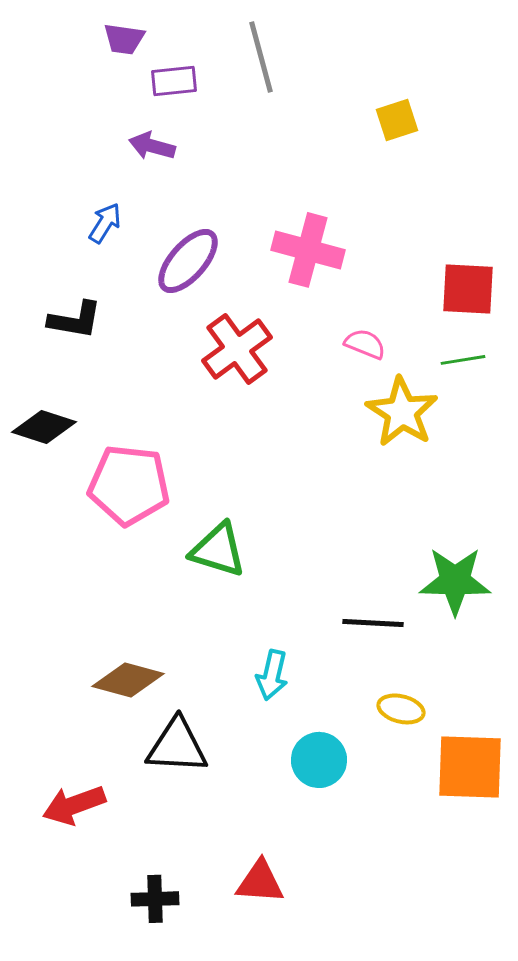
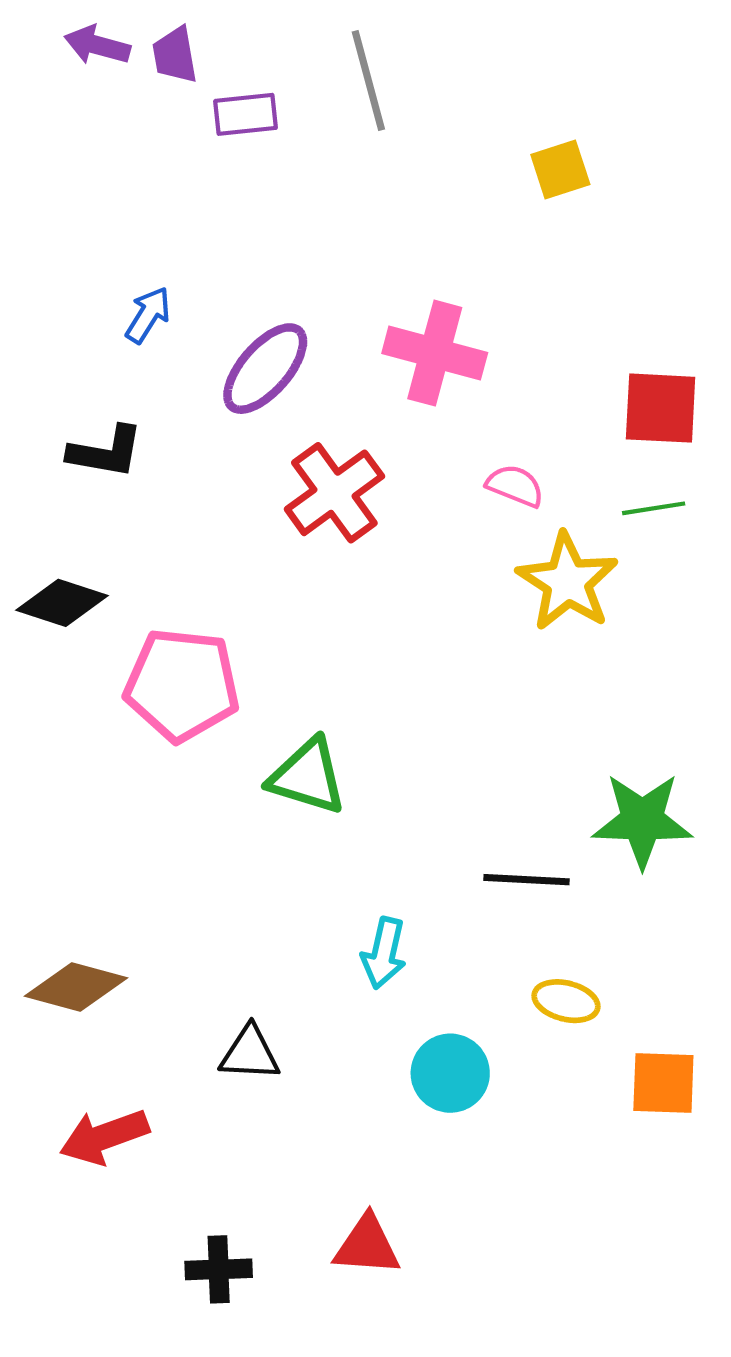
purple trapezoid: (124, 39) -> (175, 55), turned 72
purple arrow: (152, 146) -> (97, 45), moved
brown diamond: (128, 680) -> (76, 987), moved
black triangle: (177, 746) -> (250, 1053), size x0.7
orange square: (470, 767) -> (663, 1083), size x0.7

